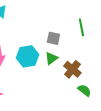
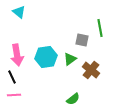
gray square: (53, 38) -> (82, 40), moved
green semicircle: (84, 90) -> (73, 99), moved, turned 104

